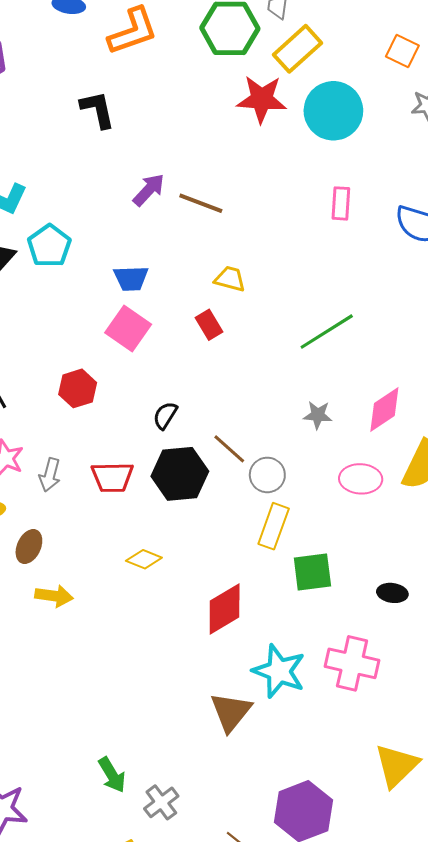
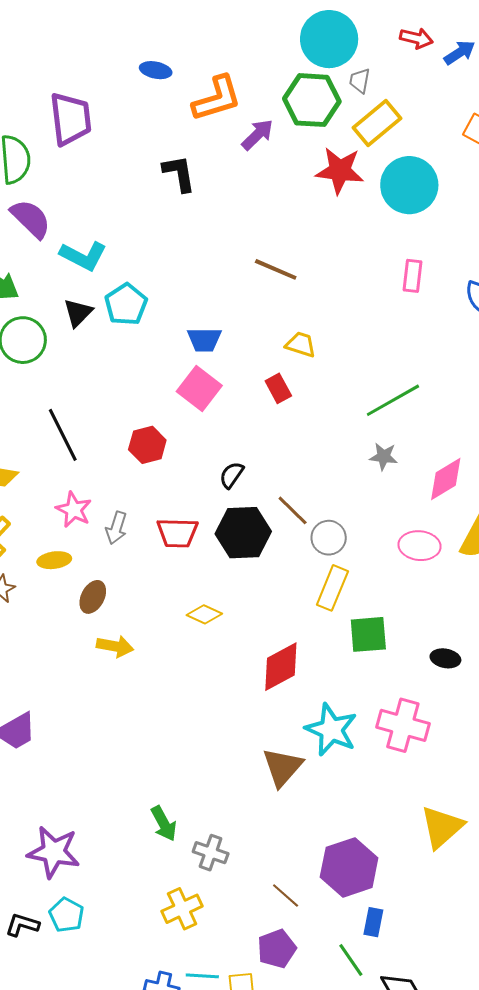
purple arrow: (149, 190) -> (257, 135), moved
gray star: (318, 415) -> (384, 457), moved
gray cross: (161, 802) -> (211, 853), turned -36

